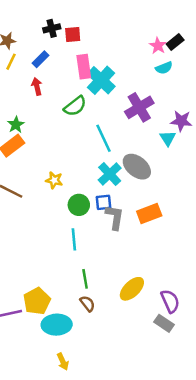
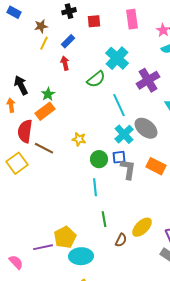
black cross: (52, 28) -> (69, 11), moved
pink rectangle: (84, 67) -> (132, 19), moved
orange rectangle: (149, 214) -> (156, 166), turned 48
brown semicircle: (87, 304) -> (121, 240), moved, turned 64

